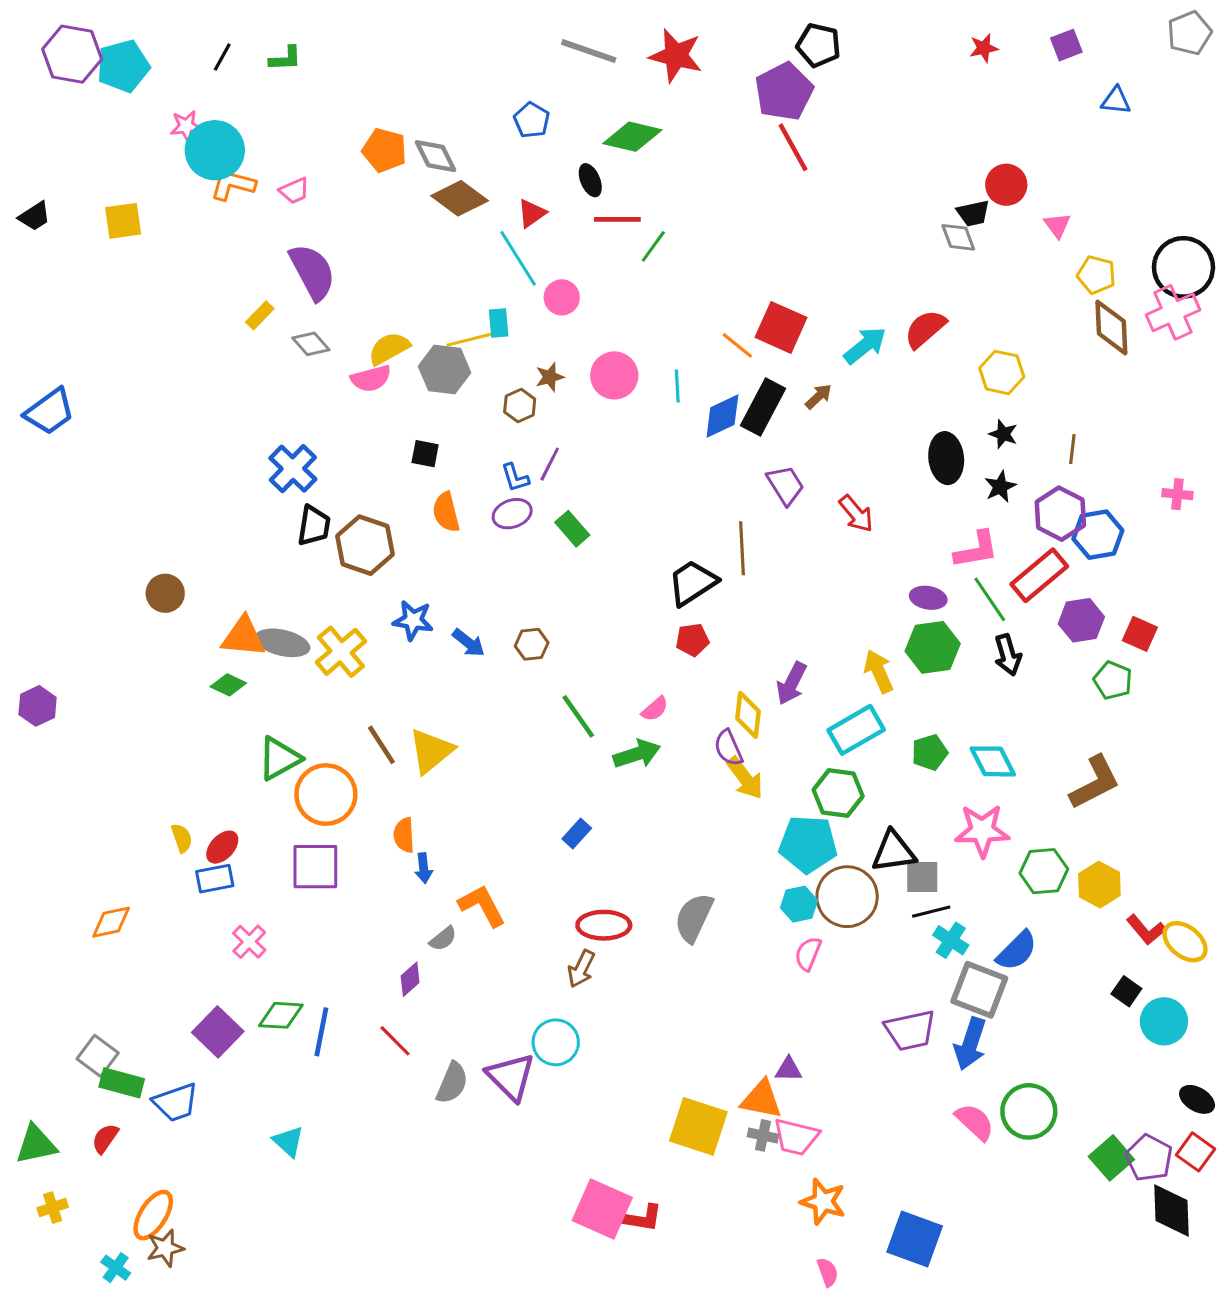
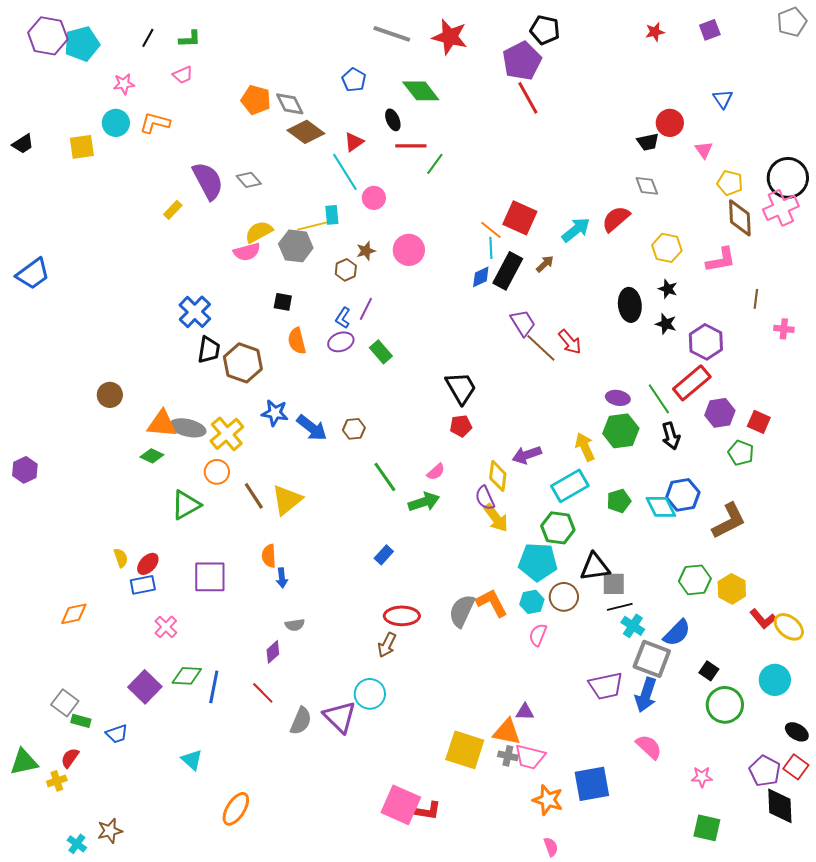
blue triangle: (1116, 101) -> (723, 99), moved, turned 50
green diamond: (632, 137) -> (421, 91), turned 39
cyan circle: (215, 150) -> (116, 123), moved, size x0.7
pink trapezoid: (294, 191) -> (183, 75), moved
gray diamond: (958, 237) -> (647, 186), moved
gray diamond: (311, 344) -> (249, 180), moved
cyan line: (677, 386) -> (491, 248), moved
blue diamond: (722, 416) -> (481, 277), size x0.7
brown line: (1072, 449) -> (756, 299), moved
blue L-shape: (515, 478) -> (343, 318), turned 50
black star: (1000, 487) -> (666, 324), turned -30
blue hexagon: (1098, 535) -> (683, 495), moved
brown line: (742, 548) -> (541, 348), moved, turned -44
pink L-shape: (976, 550) -> (721, 260), moved
black trapezoid: (692, 583) -> (461, 388), turned 93
blue arrow: (469, 643) -> (312, 428), size x1.4
purple arrow: (792, 683) -> (527, 455), turned 44
orange circle: (326, 795) -> (217, 472), moved, size x0.6
pink star: (982, 831) -> (702, 777), moved, size x0.6
brown circle: (847, 897) -> (564, 597), size x0.7
orange L-shape: (482, 906) -> (492, 603), moved
gray semicircle: (443, 939) -> (295, 625), turned 30
black square: (1126, 991) -> (709, 671), moved
green rectangle: (122, 1083) -> (81, 721), size x0.7
blue trapezoid: (176, 1102) -> (117, 734), size x0.7
green circle: (1029, 1111) -> (725, 705), moved
green square: (1111, 1158) -> (707, 828), moved, turned -36
yellow cross: (53, 1208) -> (57, 781), moved
orange ellipse: (153, 1215) -> (236, 809), moved
blue square: (915, 1239) -> (592, 784), moved, turned -30

